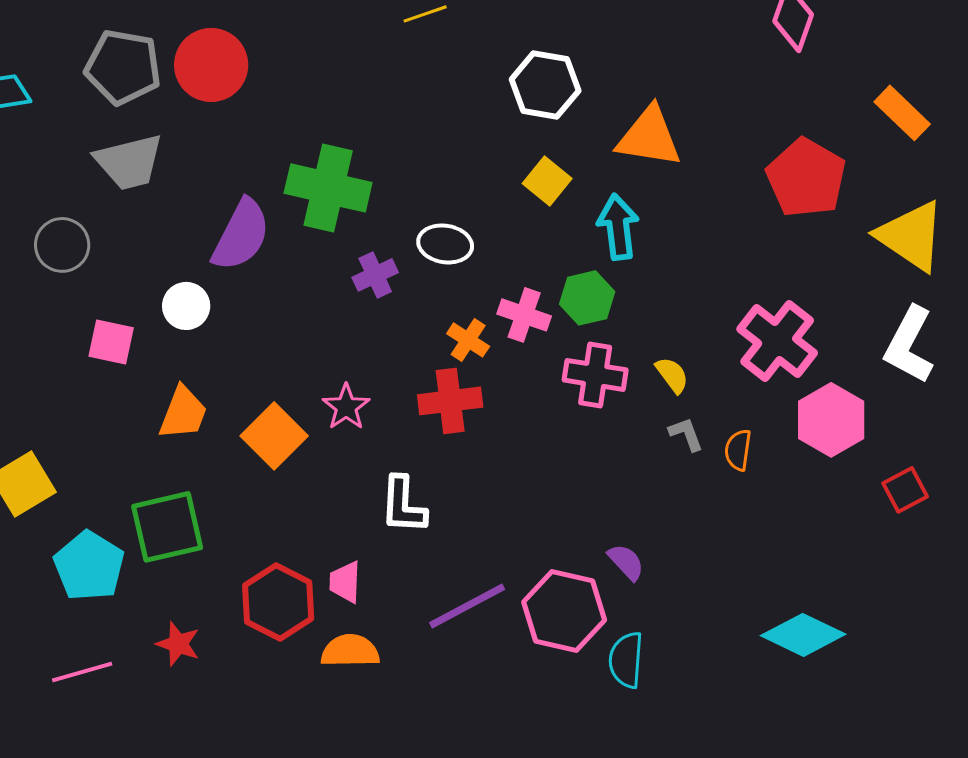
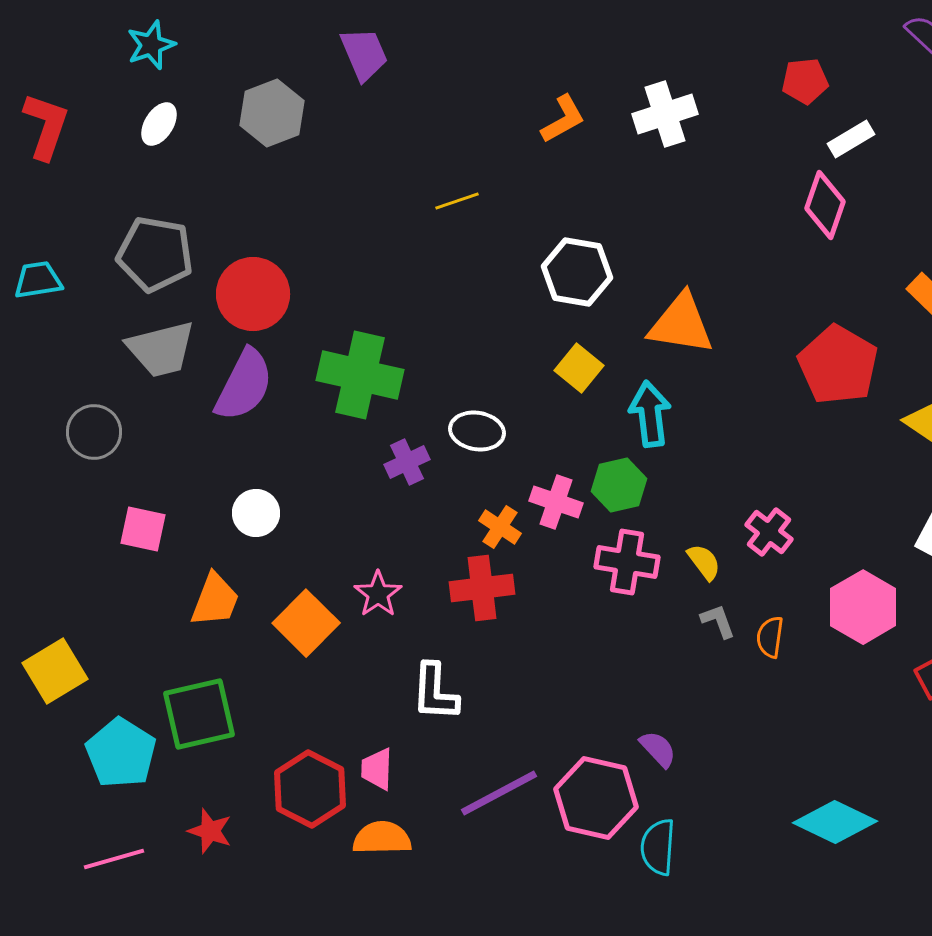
red circle: (211, 65) -> (253, 294), moved
purple semicircle: (241, 235) -> (244, 385), moved
white circle: (186, 306) -> (256, 513), moved
pink cross: (777, 341) -> (769, 532), moved, size x0.6

